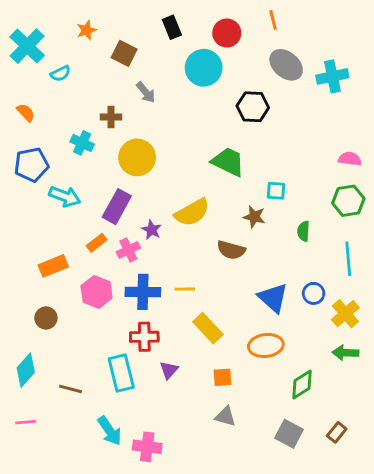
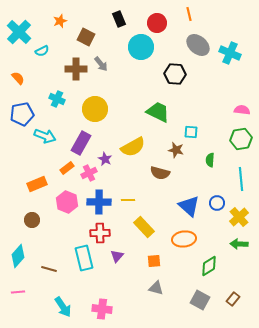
cyan cross: (332, 76) -> (230, 53), turned 35
brown cross: (111, 117) -> (76, 69), moved, size x1.5
cyan arrow: (110, 431) -> (63, 307), moved

